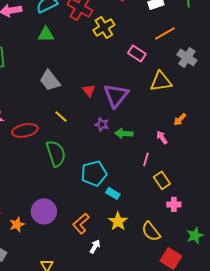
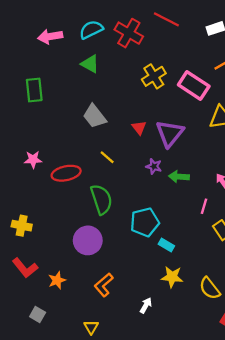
yellow cross: (104, 27) -> (154, 76), moved
green triangle: (46, 34) -> (90, 64), turned 30
pink rectangle: (137, 53) -> (194, 85), size x1.5
purple circle: (44, 211) -> (88, 240), moved
yellow star: (118, 221) -> (172, 277), turned -30
orange L-shape: (81, 223) -> (104, 285), moved

